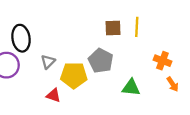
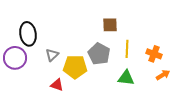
yellow line: (137, 27) -> (127, 49), moved
orange arrow: (173, 84) -> (163, 75), turned -88

